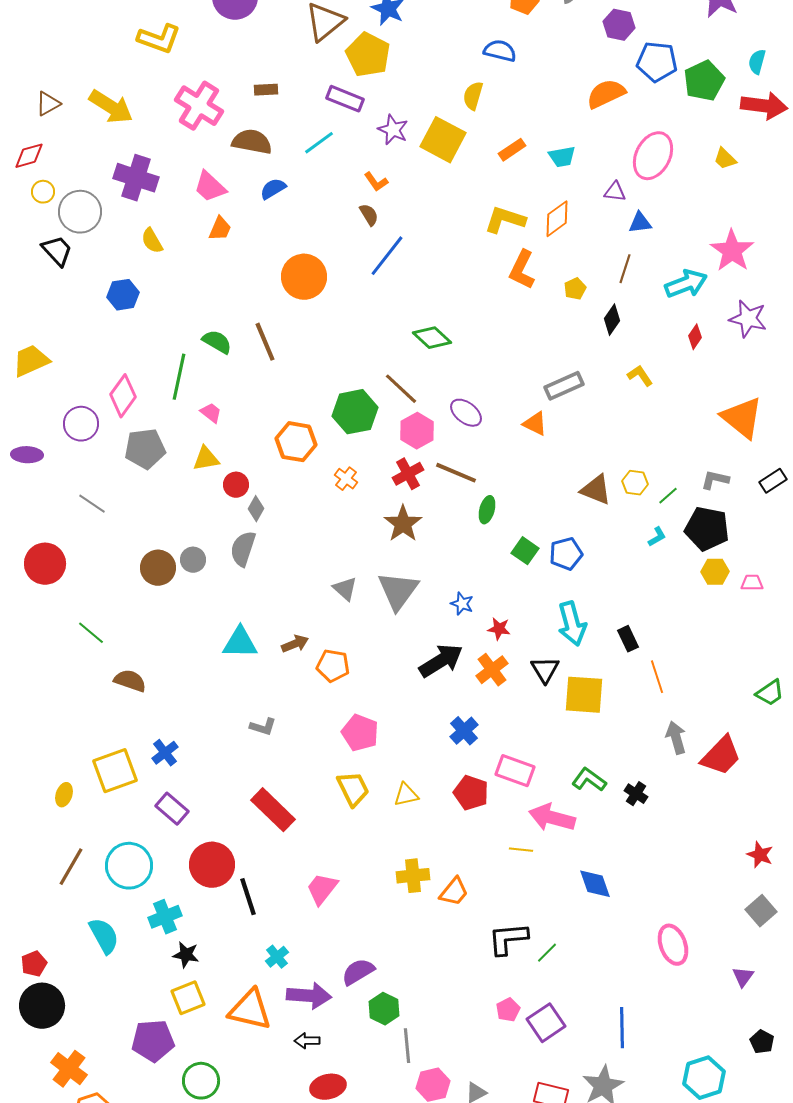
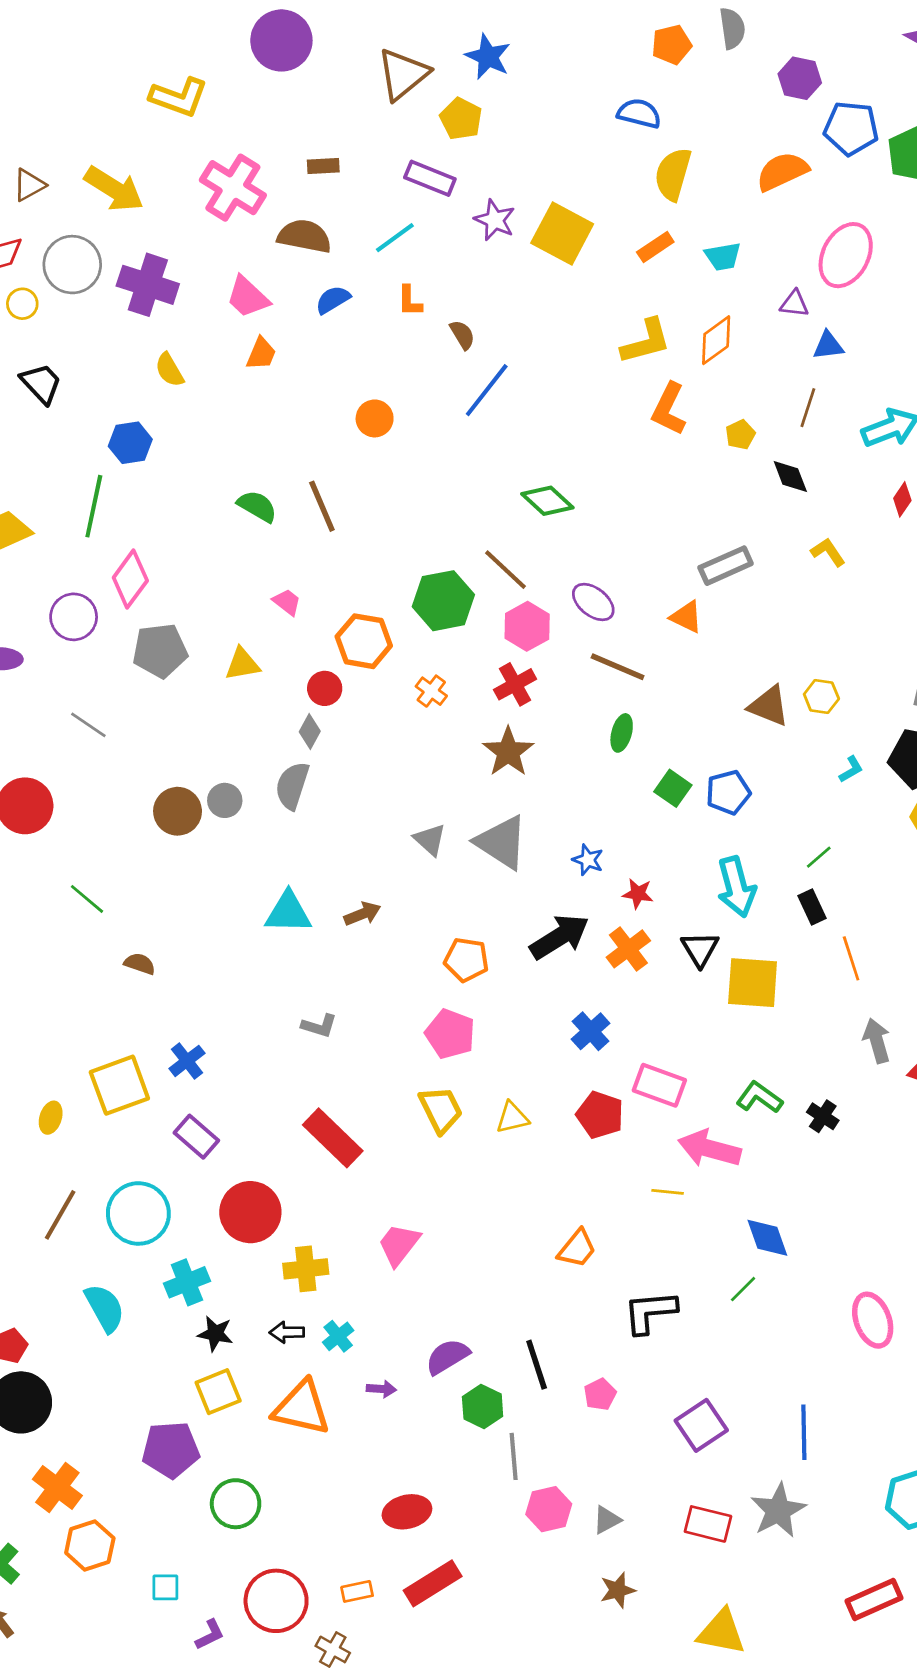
yellow pentagon: (368, 55) -> (461, 119), size x0.7
yellow semicircle: (473, 96) -> (673, 174), moved, size x1.4
orange L-shape: (376, 182) -> (410, 301), moved, turned 35
gray circle: (80, 212) -> (72, 265), moved
yellow L-shape: (505, 220) -> (646, 342), turned 147
orange circle: (304, 277) -> (375, 418), size x0.6
black diamond: (612, 320) -> (790, 476), turned -56
green line: (179, 377) -> (94, 506), moved
pink trapezoid: (211, 413) -> (287, 602), moved
brown line: (456, 473) -> (618, 667), moved
red circle: (236, 485) -> (325, 688), moved
green line: (668, 496) -> (819, 857), moved
gray triangle: (398, 591) -> (501, 842), turned -33
orange pentagon: (333, 666) -> (466, 960), moved
brown semicircle: (130, 681) -> (140, 964), size x0.7
yellow cross: (413, 876) -> (306, 1269), moved
black line: (248, 897) -> (537, 1365), moved
green line: (547, 953) -> (743, 1289), moved
purple arrow: (309, 996) -> (381, 1389), size x0.5
pink pentagon: (508, 1010) -> (600, 1394), moved
black arrow: (307, 1041) -> (287, 1332), moved

